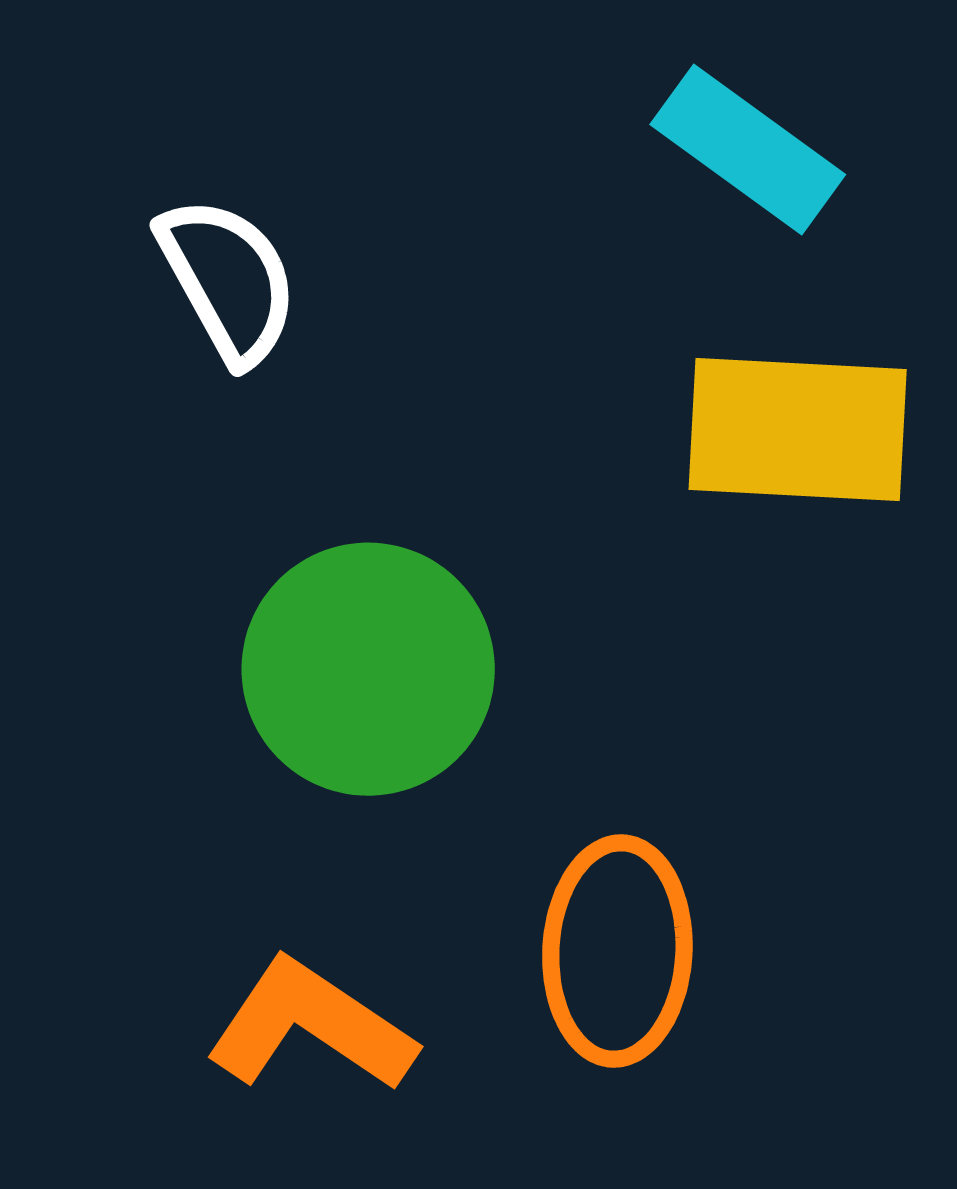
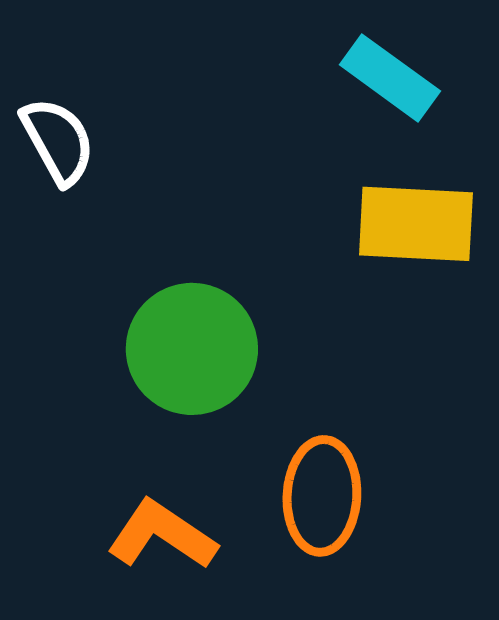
white semicircle: (228, 280) -> (58, 141), moved

